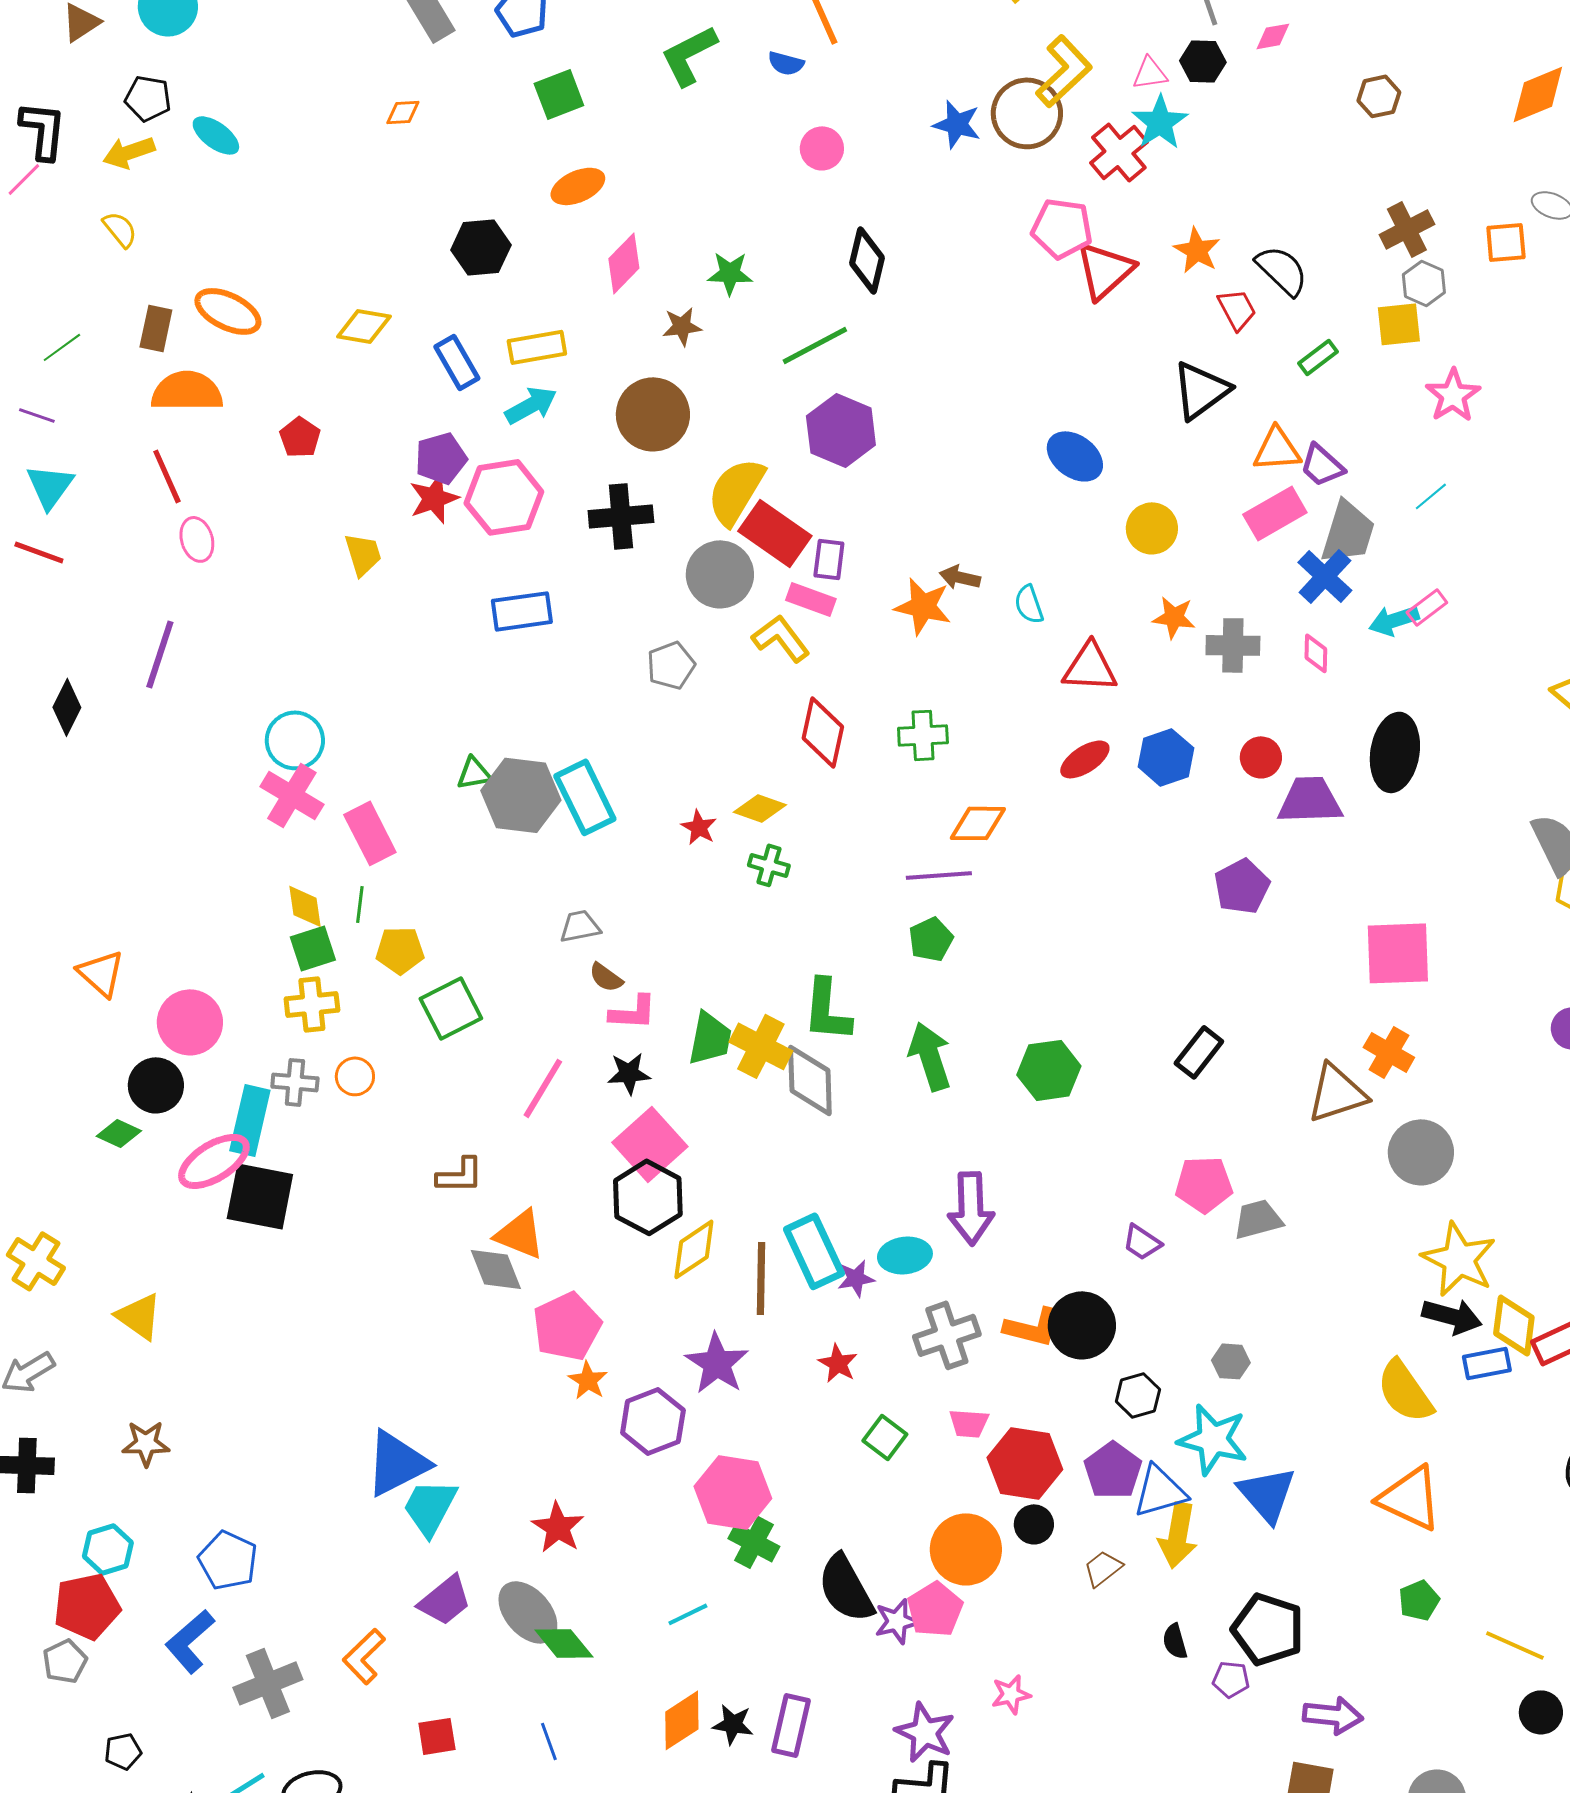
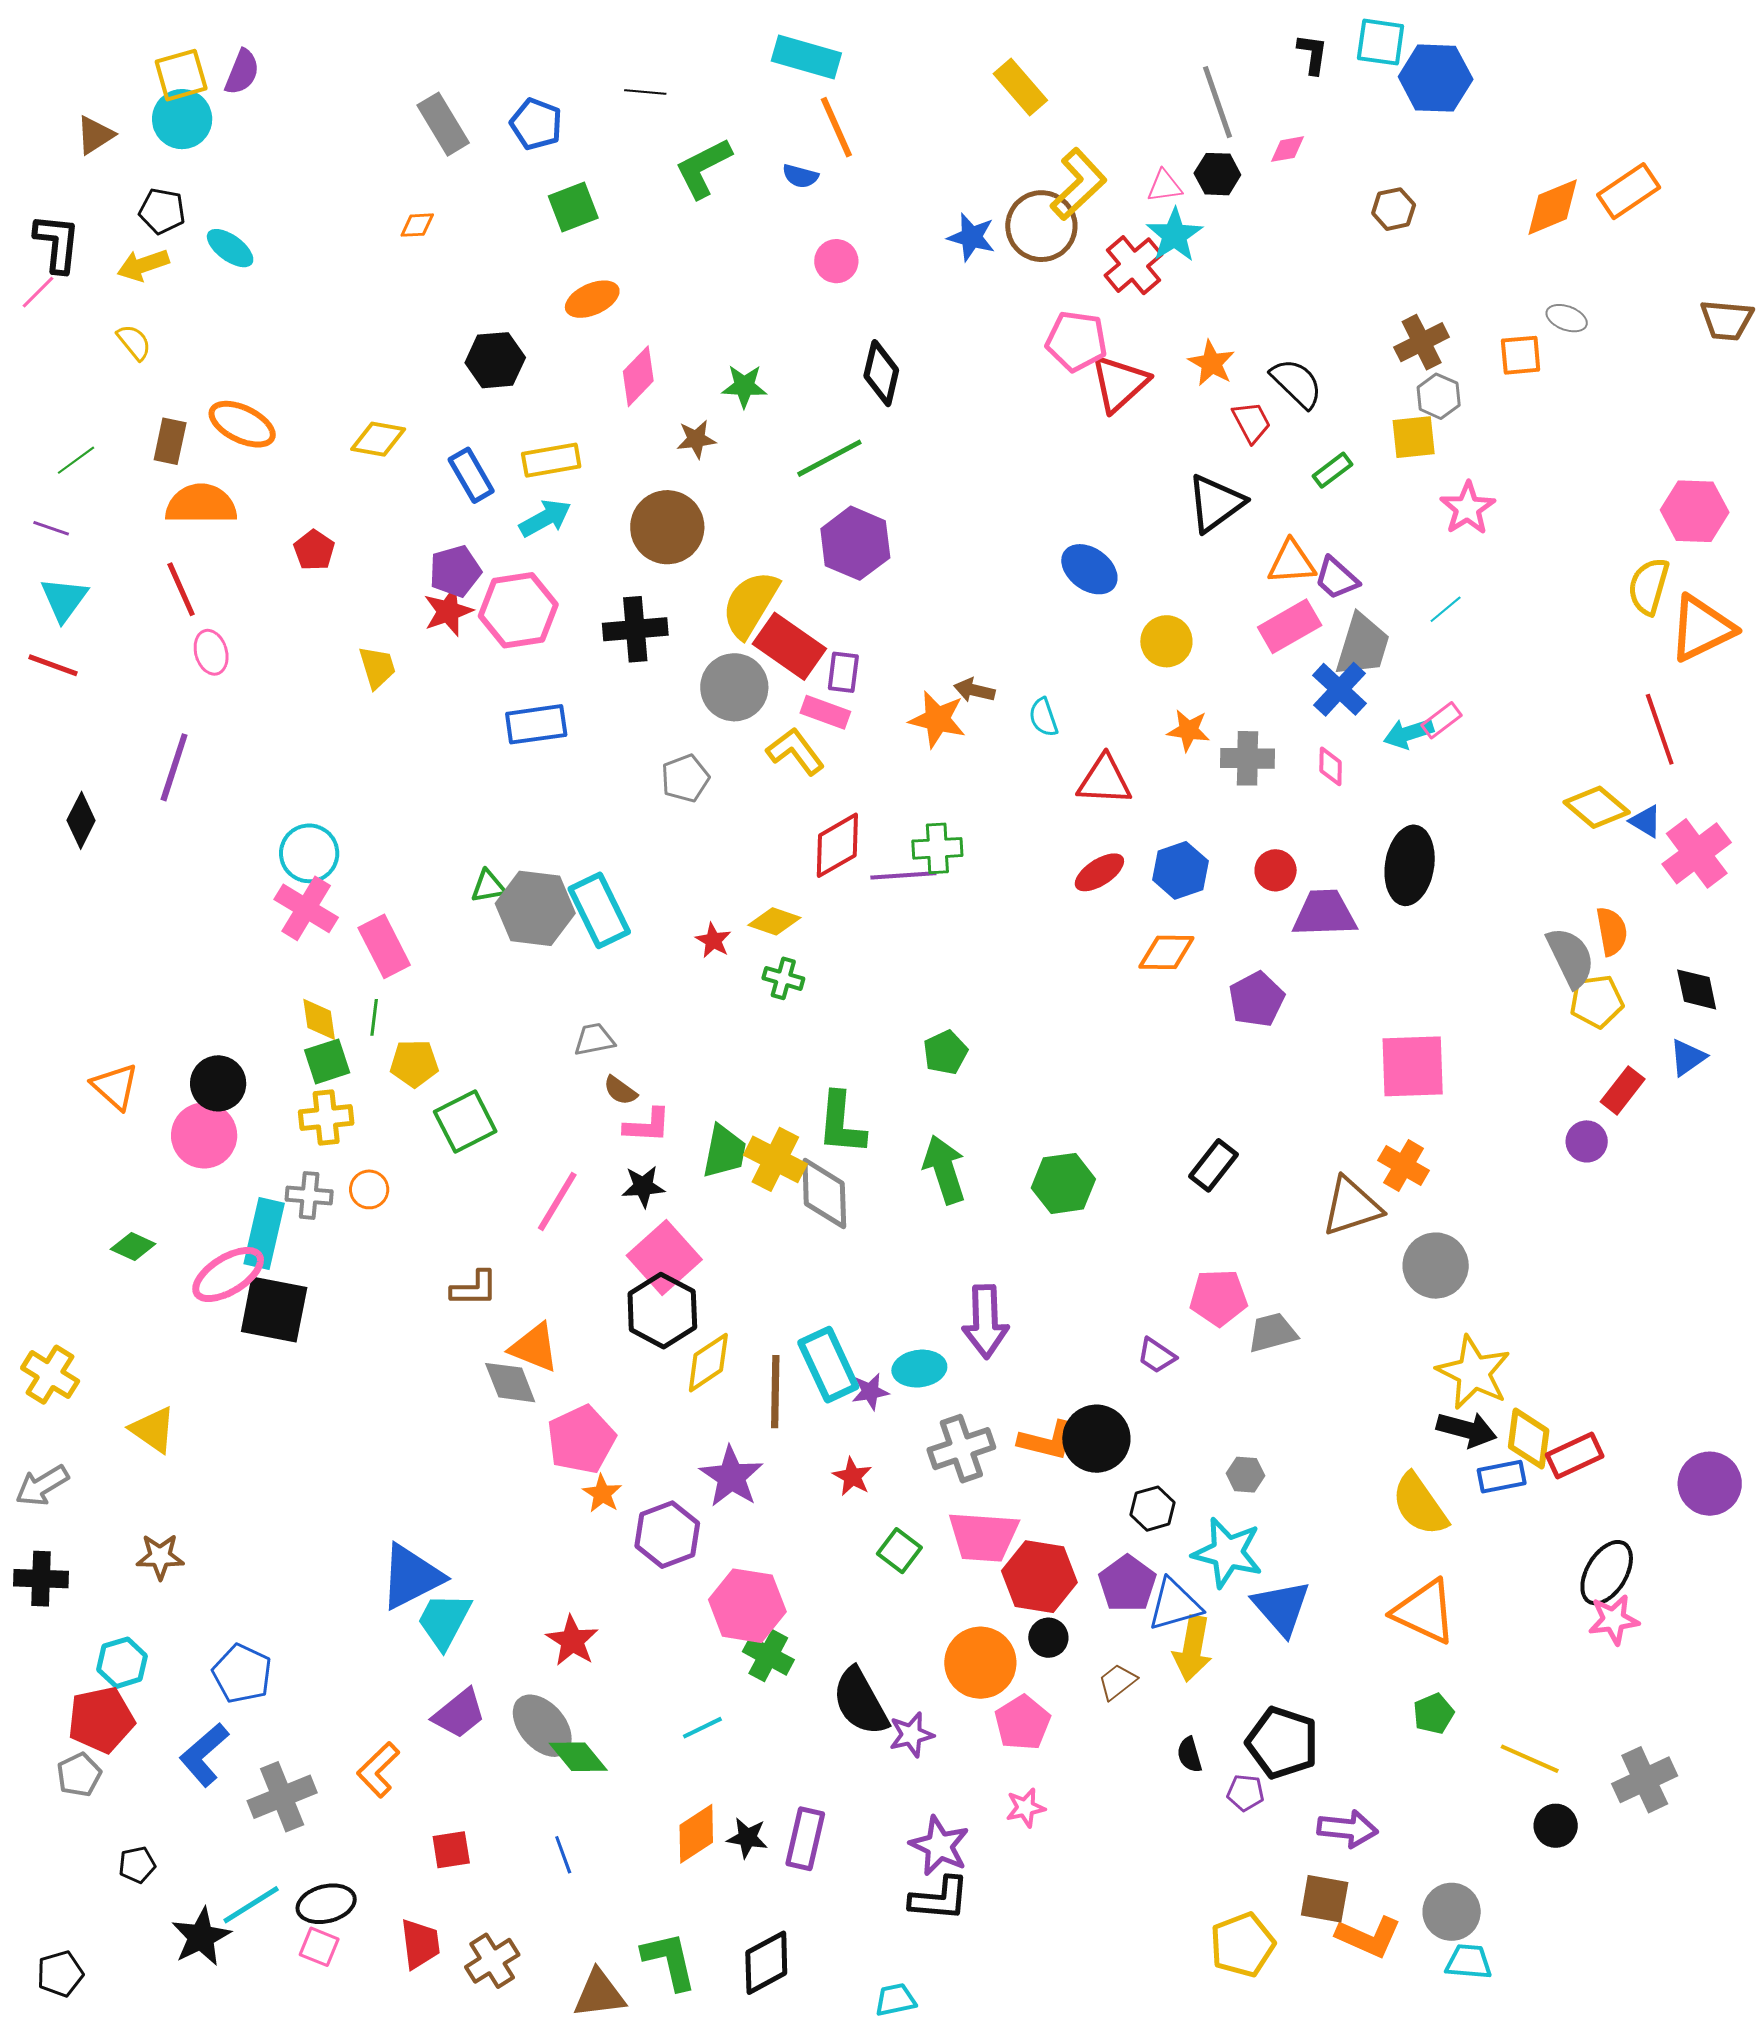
red diamond: (823, 732) -> (837, 845), turned 48
orange diamond: (978, 823) -> (1166, 952), moved
purple line: (939, 875) -> (903, 875), moved
black circle: (156, 1085) -> (218, 1083), moved
pink trapezoid: (969, 1423) -> (983, 1537), size x1.8
pink pentagon: (935, 1609) -> (1022, 1723), moved

